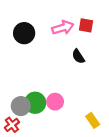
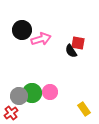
red square: (86, 25) -> (78, 43), moved
pink arrow: (63, 28) -> (41, 39), moved

